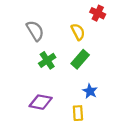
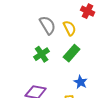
gray semicircle: (35, 31) -> (48, 25), moved

